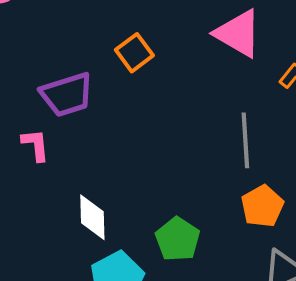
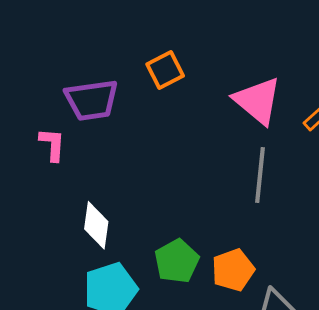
pink triangle: (238, 33) -> (258, 101), moved
orange pentagon: (262, 206) -> (233, 270), moved

